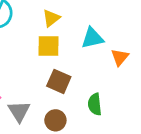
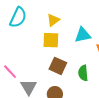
green semicircle: (95, 104) -> (83, 73), moved

